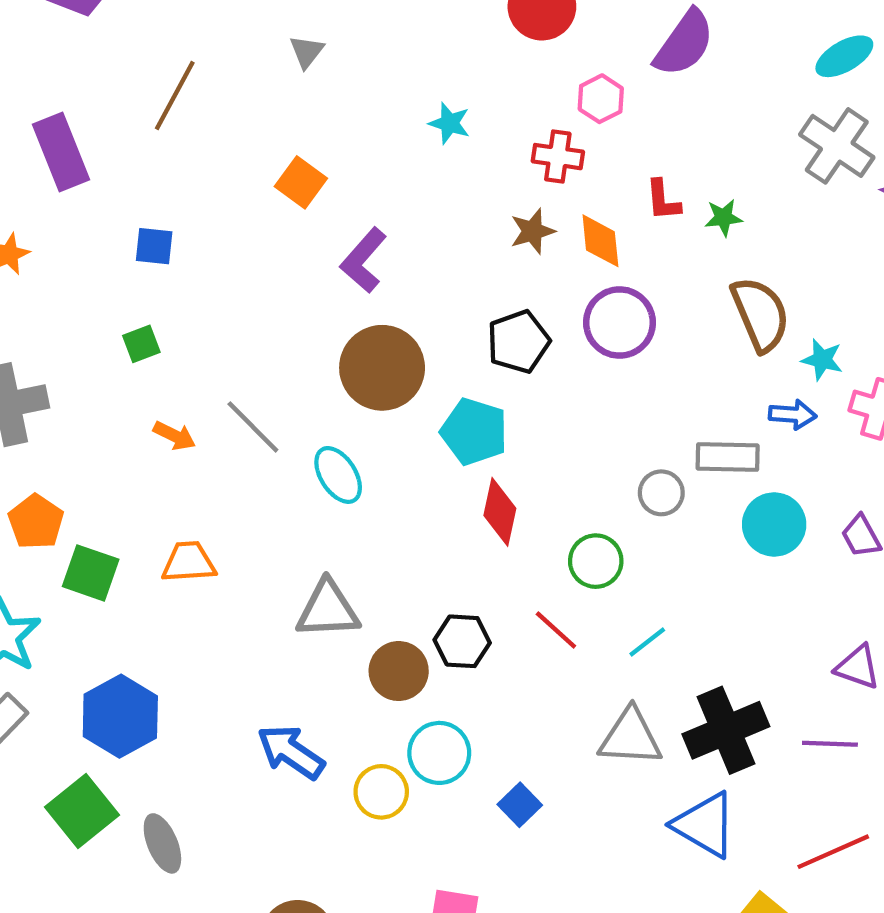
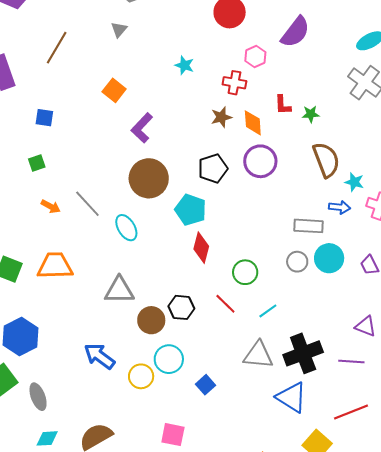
gray circle: (661, 493) -> (297, 262), moved
orange trapezoid: (189, 562) -> (55, 266), size x1.4

